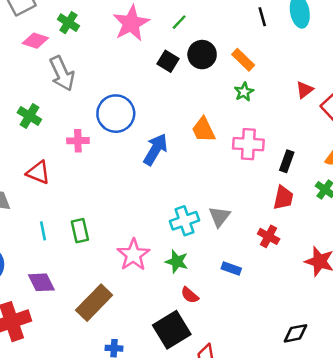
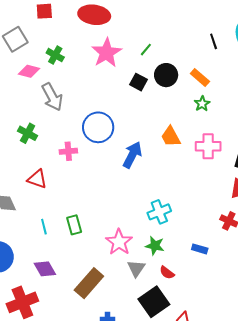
gray triangle: (219, 217) -> (136, 268), moved

